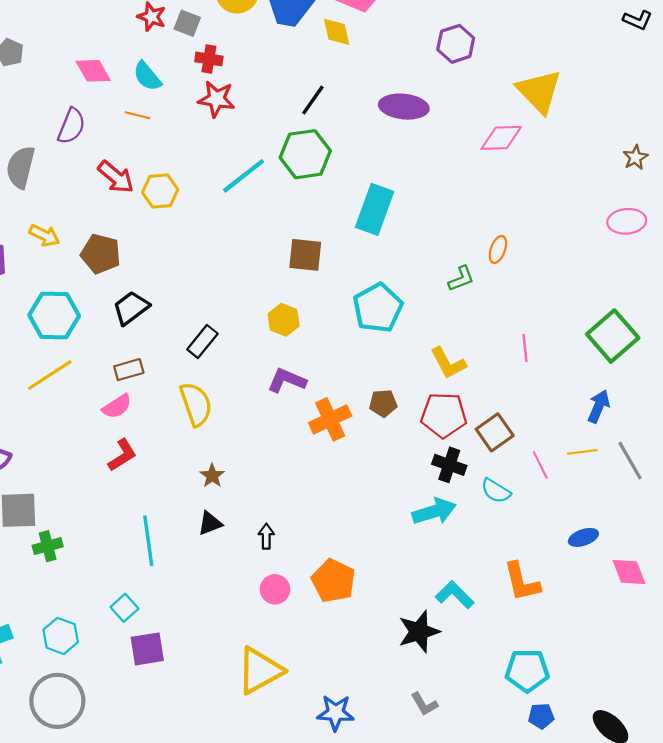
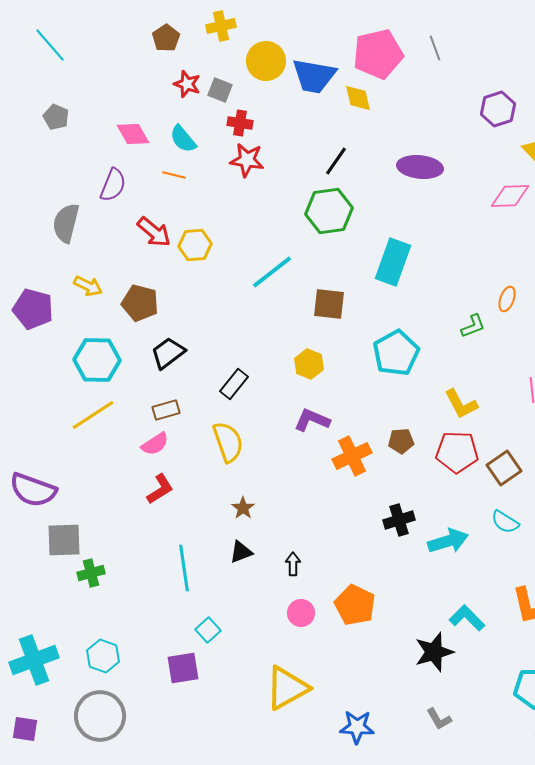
purple hexagon: (456, 44) -> (498, 109), moved
cyan line: (244, 176) -> (272, 272), moved
black cross: (449, 465) -> (399, 520), moved, turned -36
cyan square: (124, 608) -> (208, 630), moved

